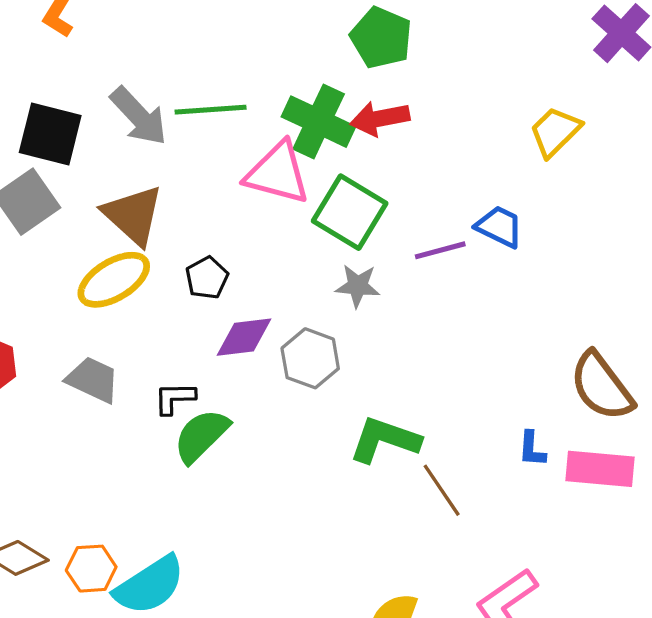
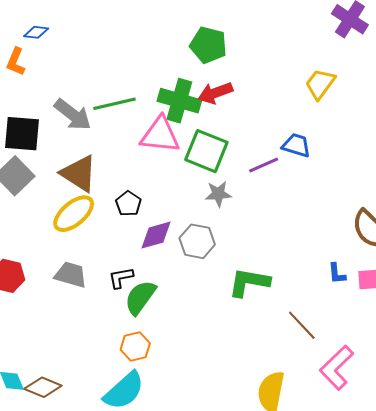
brown line: (442, 490) -> (302, 325), moved
orange hexagon: (91, 569) -> (135, 346), moved

